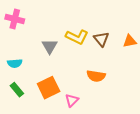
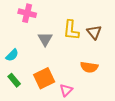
pink cross: (15, 19) -> (27, 13), moved
yellow L-shape: (77, 37) -> (71, 30), turned 70
cyan semicircle: (15, 63) -> (12, 55), turned -40

